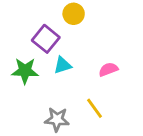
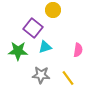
pink semicircle: (108, 69) -> (78, 50), turned 120
gray star: (57, 119) -> (41, 75), moved

